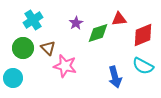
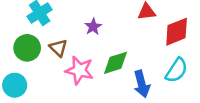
purple star: (76, 23) -> (93, 27), moved
green diamond: (98, 33) -> (116, 63), moved
cyan semicircle: (143, 66) -> (177, 70), turned -85

